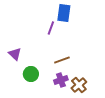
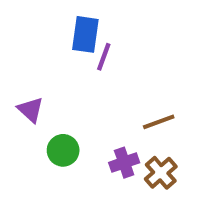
blue rectangle: (64, 13) -> (85, 34), moved
brown line: (62, 60) -> (159, 122), moved

